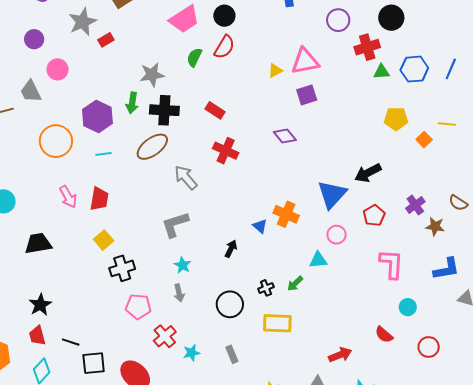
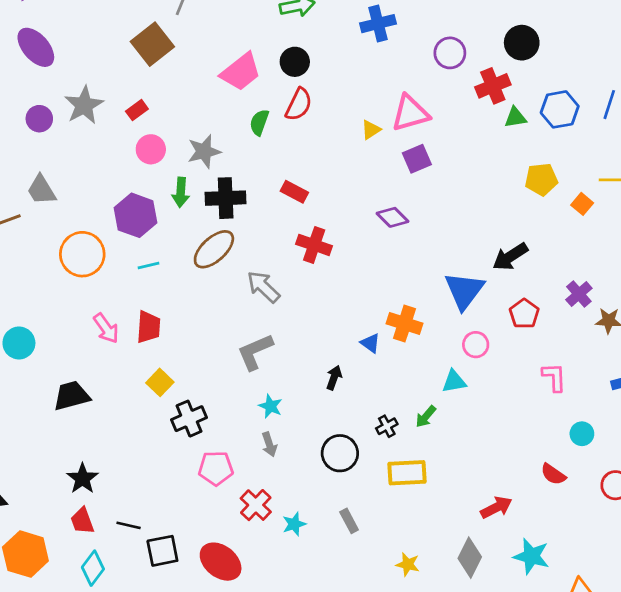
gray star: (83, 22) -> (84, 105), moved
pink circle: (58, 69) -> (151, 149), moved
pink L-shape: (391, 264) -> (554, 377), size x0.7

